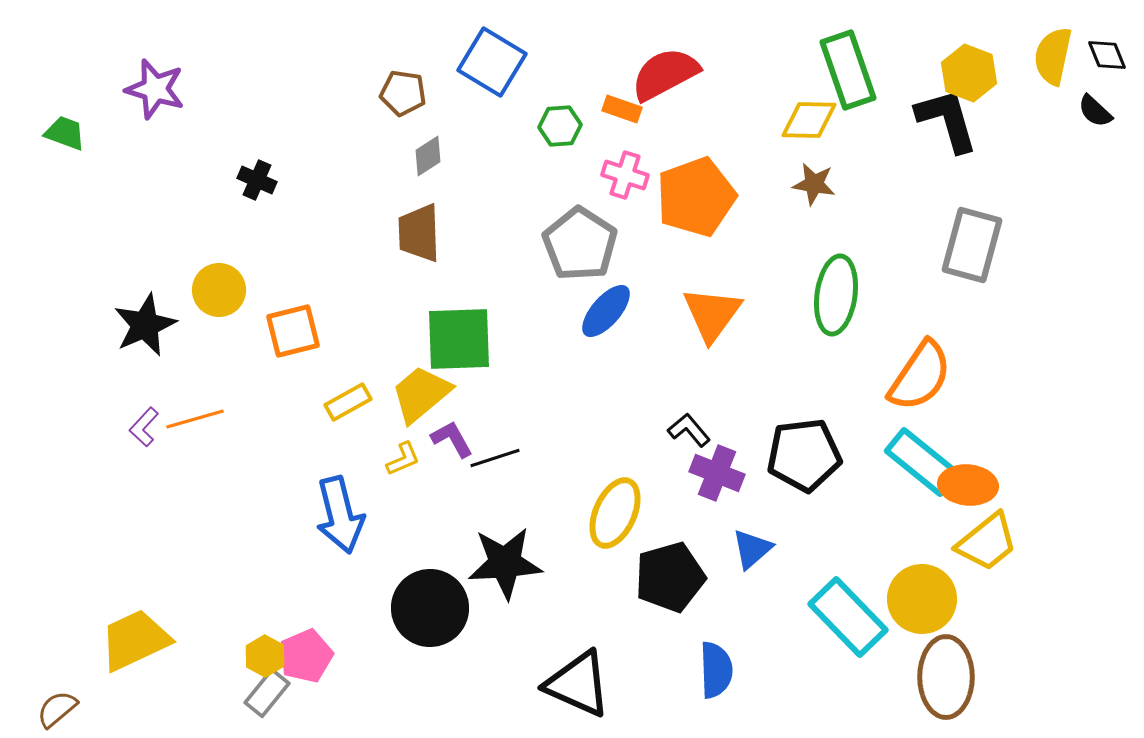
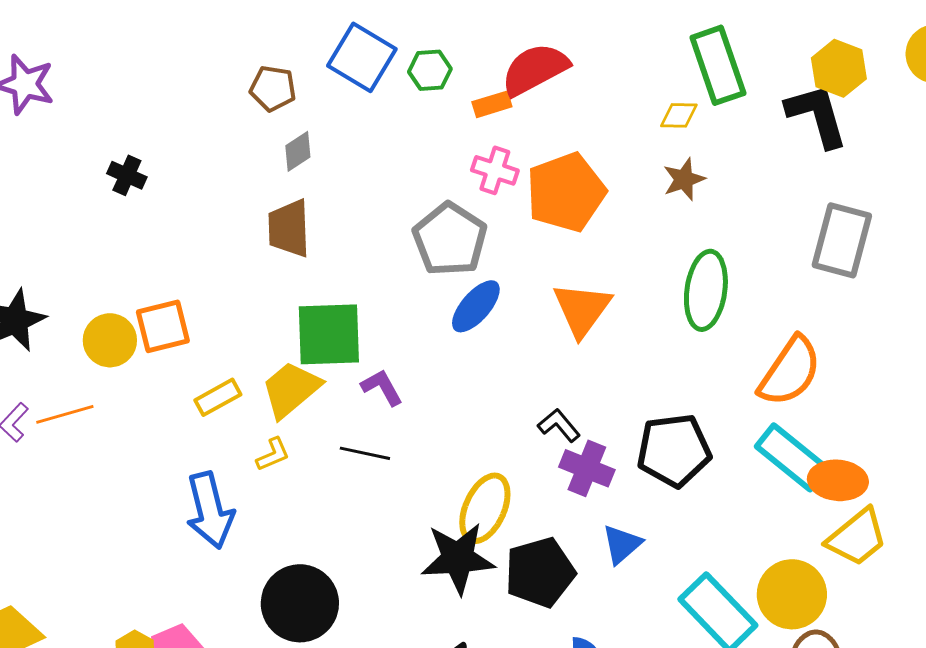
orange rectangle: (622, 109) -> (492, 104), turned -36
yellow diamond: (809, 120) -> (679, 115), size x0.7
green hexagon: (560, 126) -> (430, 70), moved
brown star: (814, 184) -> (684, 179), turned -30
yellow circle: (219, 290) -> (110, 340), moved
purple L-shape: (452, 439) -> (382, 387), moved
black line: (495, 458) -> (365, 453), turned 30
black star: (505, 563) -> (458, 558), moved

